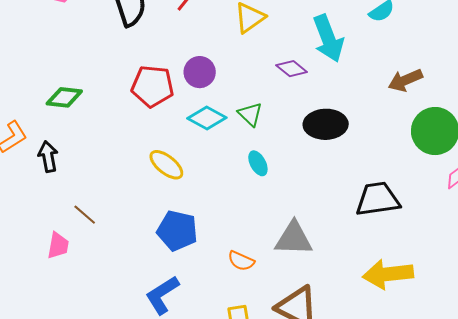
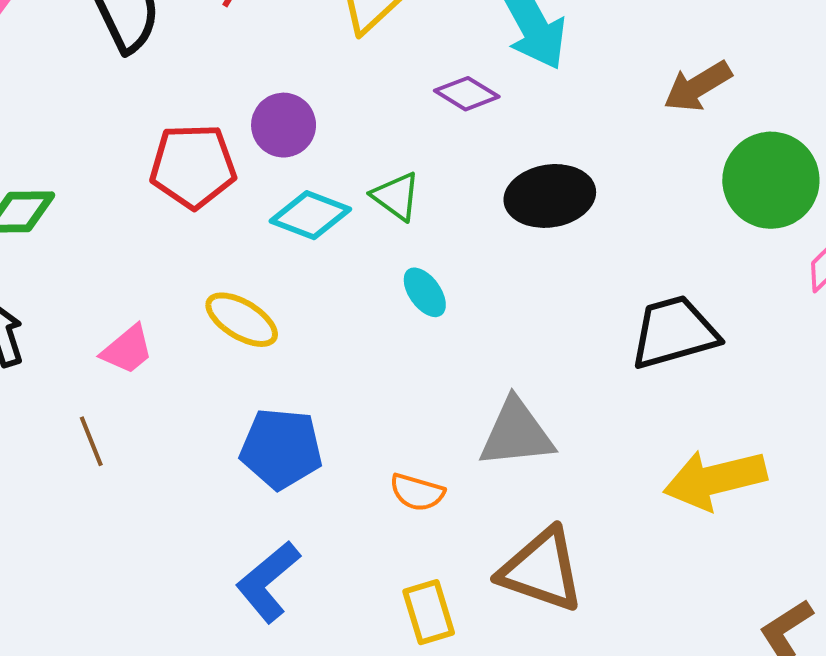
brown line: (85, 215) -> (91, 441), turned 35
pink trapezoid: (58, 246) -> (127, 350), moved, turned 48

